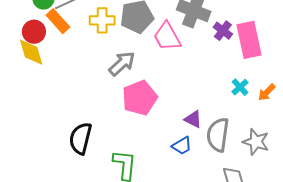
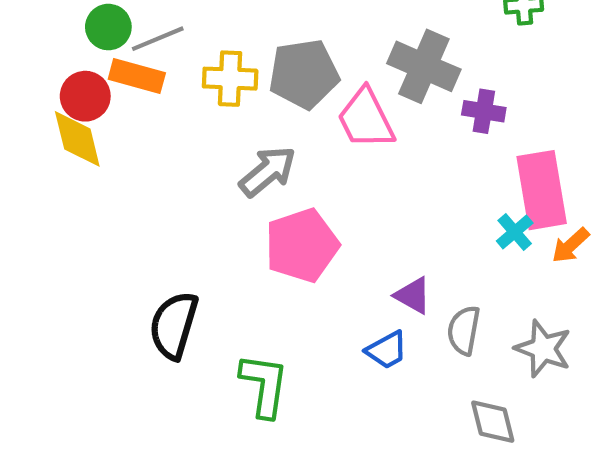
orange rectangle: (58, 21) -> (137, 76), turned -35
purple cross: (223, 31) -> (484, 111), turned -30
pink rectangle: (249, 40) -> (542, 190), moved
gray semicircle: (218, 135) -> (464, 330), size x0.7

